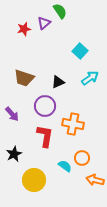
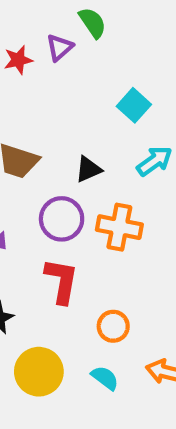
orange cross: (73, 124) -> (119, 227), moved
orange circle: (82, 158) -> (113, 326), moved
cyan semicircle: (65, 166) -> (105, 378), moved

